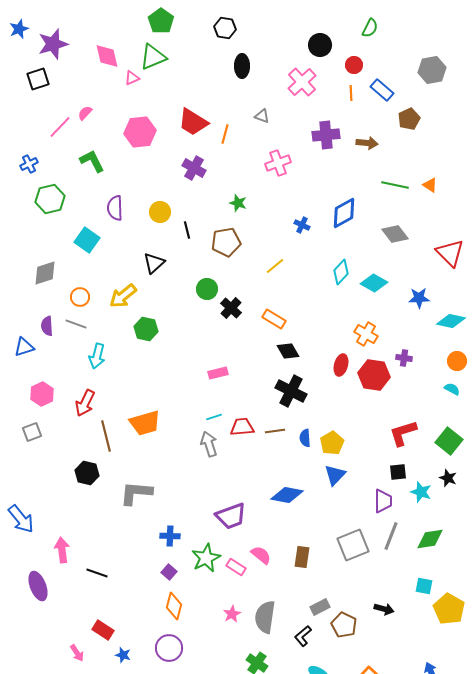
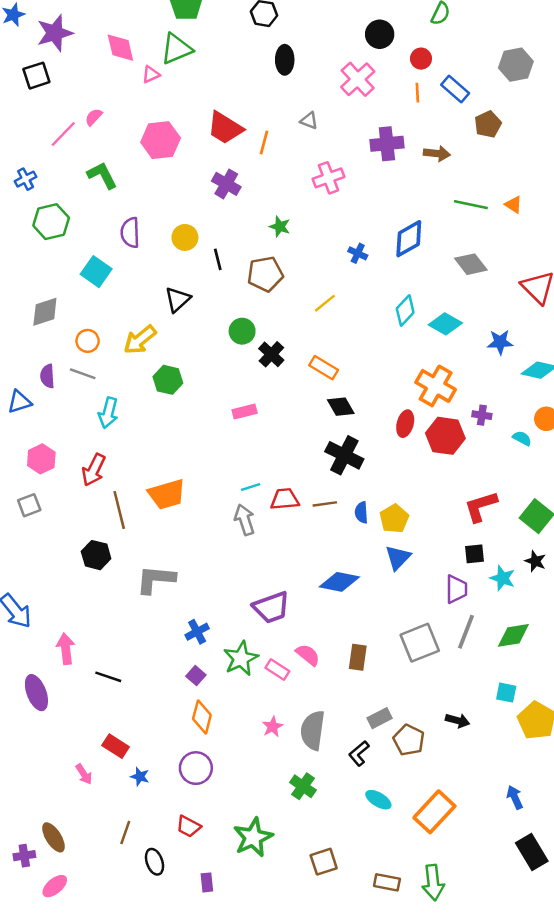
orange cross: (366, 334) -> (436, 386), size x1.4
pink rectangle: (218, 373) -> (245, 411), moved
cyan semicircle: (452, 389) -> (522, 438), moved
blue cross: (170, 536) -> (197, 632), turned -30

